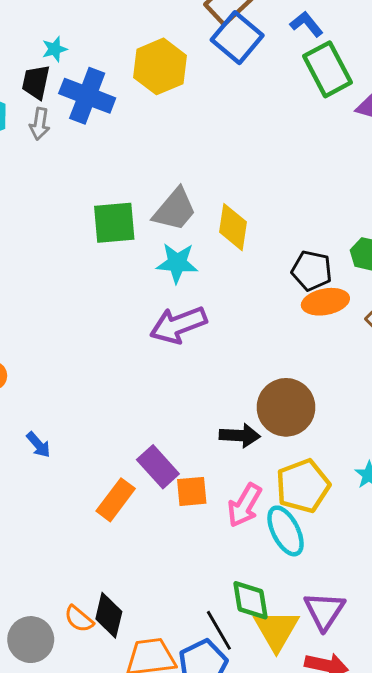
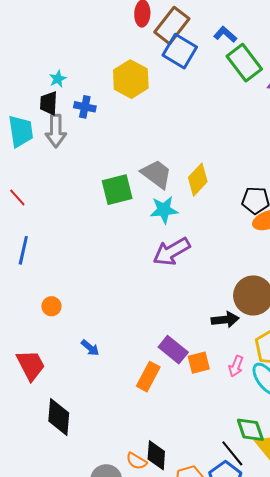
blue cross: (87, 96) -> (85, 107), size x0.6
gray arrow: (40, 124) -> (56, 131), size x1.5
gray trapezoid: (175, 210) -> (156, 174), turned -84
yellow diamond: (233, 227) -> (198, 180), turned 44
pink arrow: (245, 505) -> (236, 366), size x0.7

